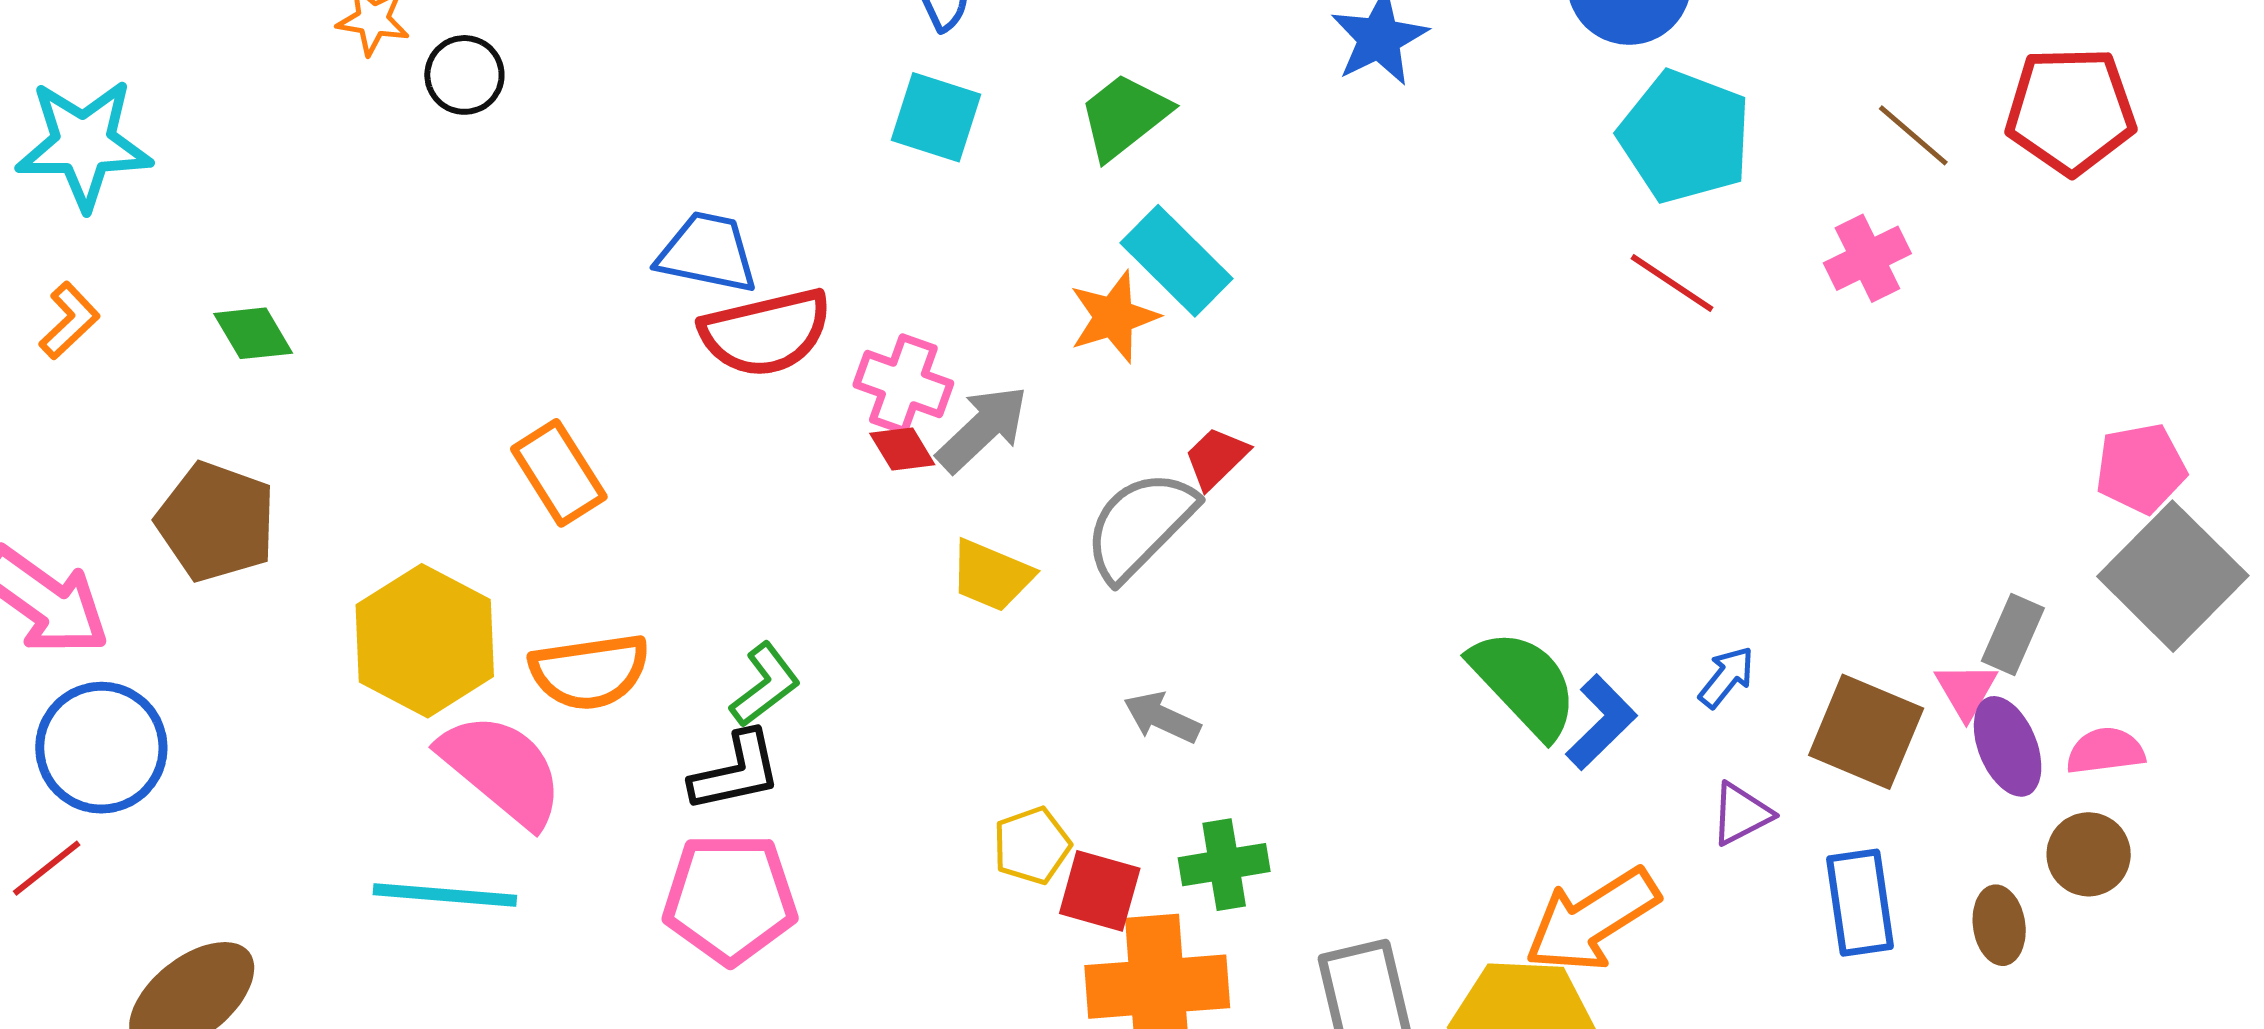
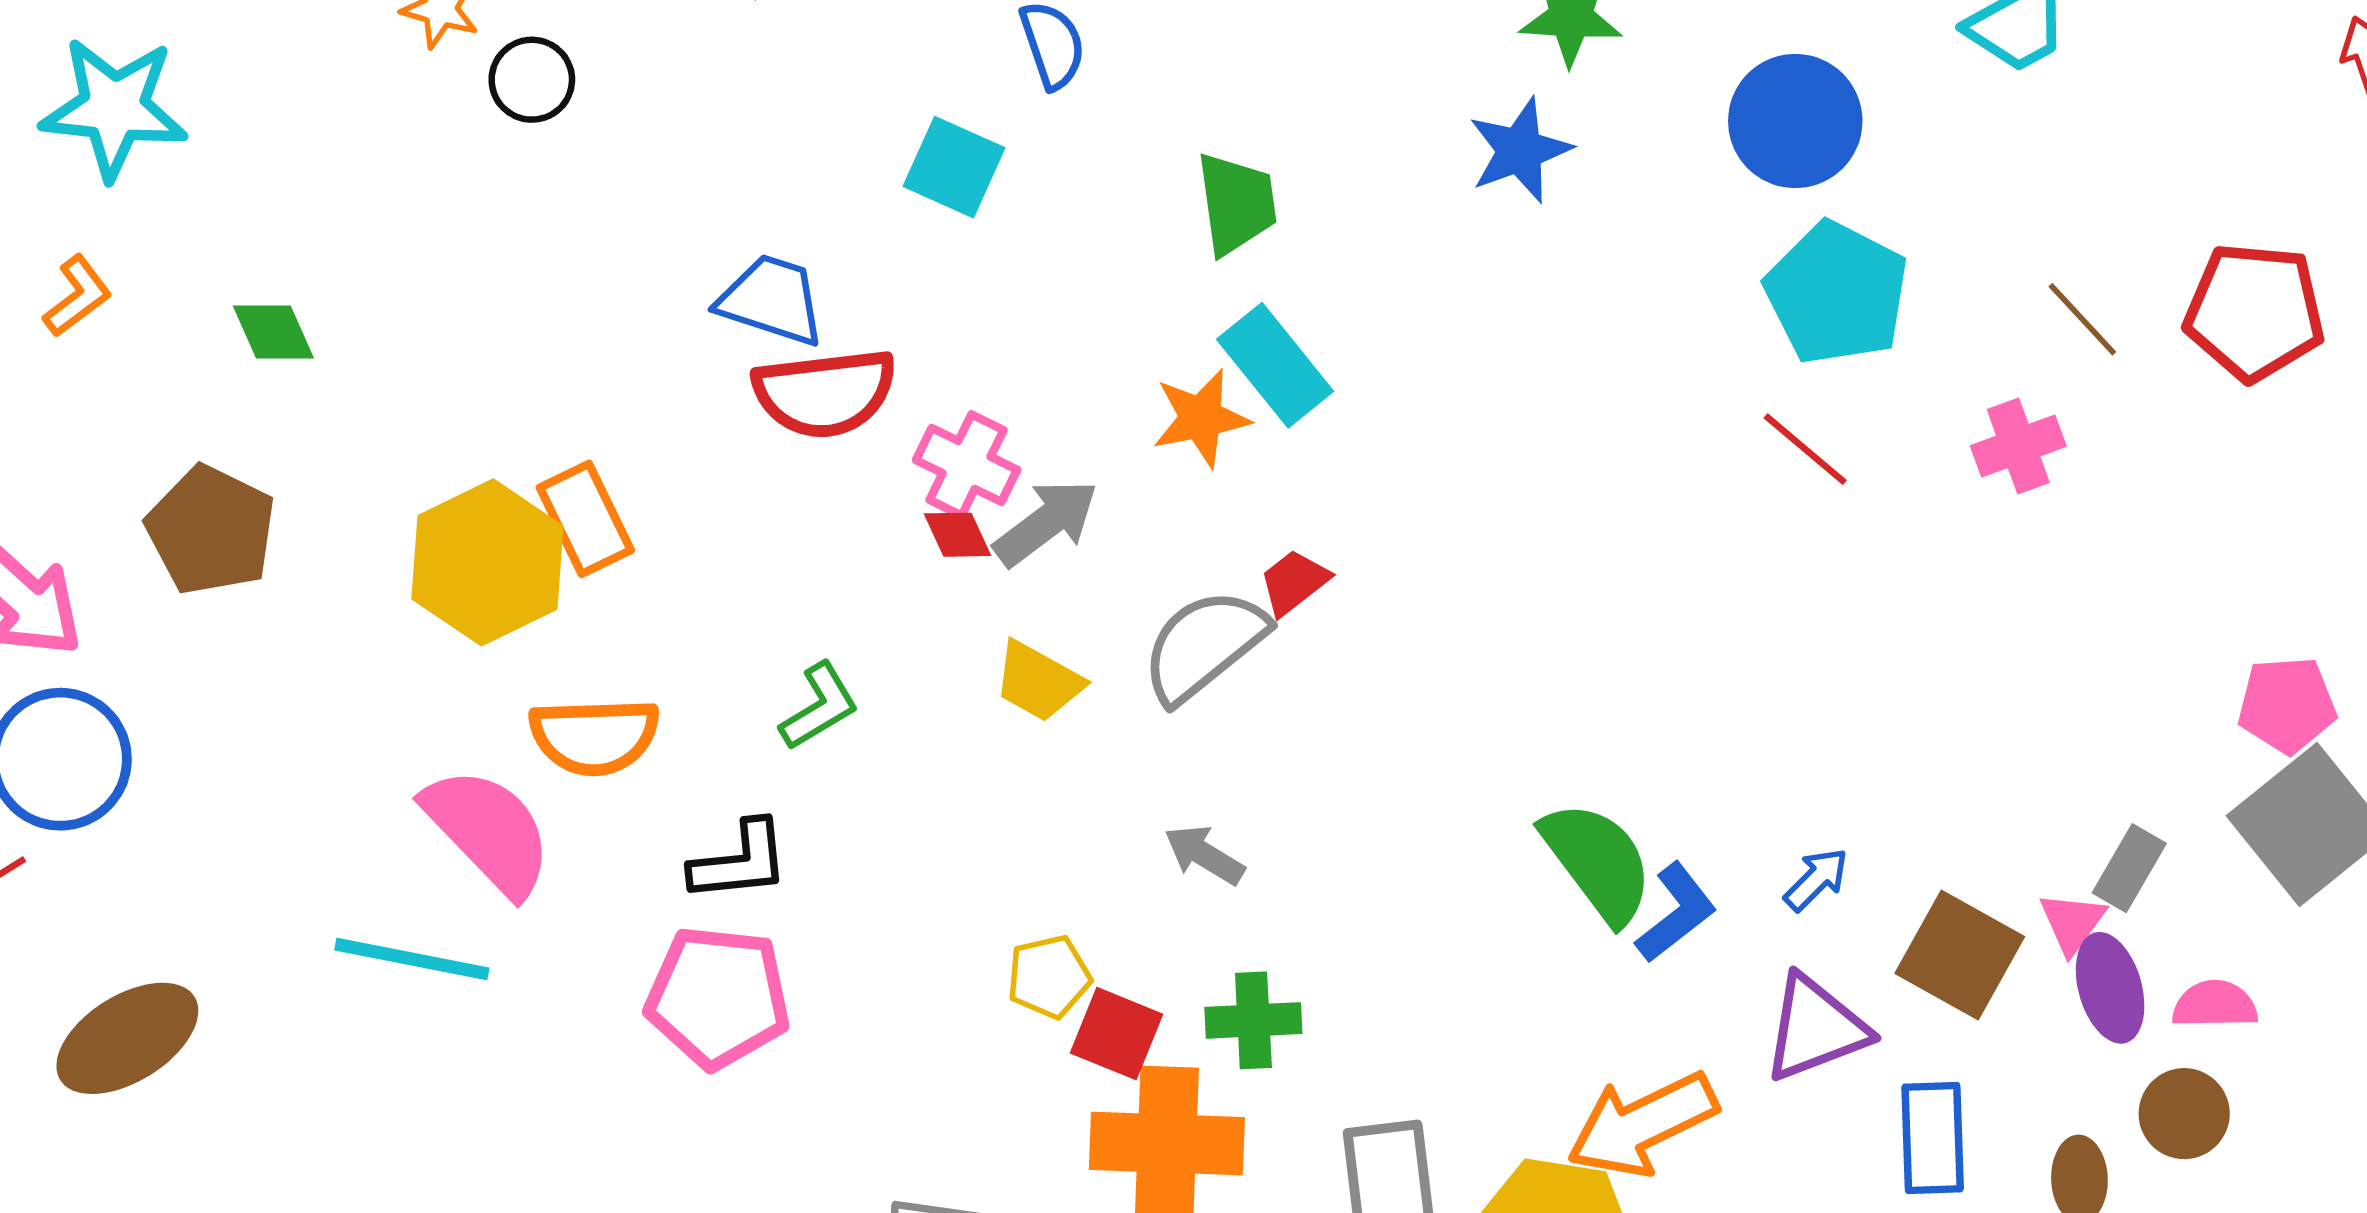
green trapezoid: (1124, 116) -> (1236, 204), turned 114
cyan square: (936, 117) -> (954, 167), moved
yellow hexagon: (425, 641) -> (487, 562), moved
green L-shape: (765, 685) -> (819, 707), moved
purple triangle: (1741, 814) -> (1815, 1028), size x1.6

